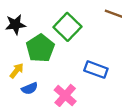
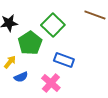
blue rectangle: (96, 70) -> (64, 60), moved

